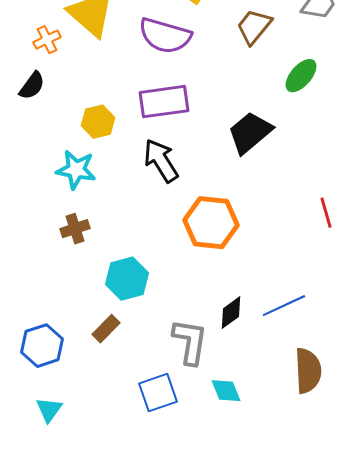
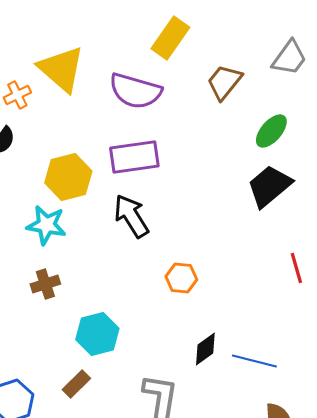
yellow hexagon: (98, 122) -> (68, 177), size x1.4
black trapezoid: (250, 133) -> (269, 186), moved
orange hexagon: (211, 223) -> (181, 278), size x0.6
blue line: (284, 306) -> (254, 361), turned 39
black diamond: (231, 313) -> (205, 349), moved

